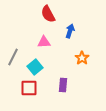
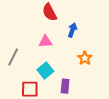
cyan square: (35, 67) -> (45, 71), moved

